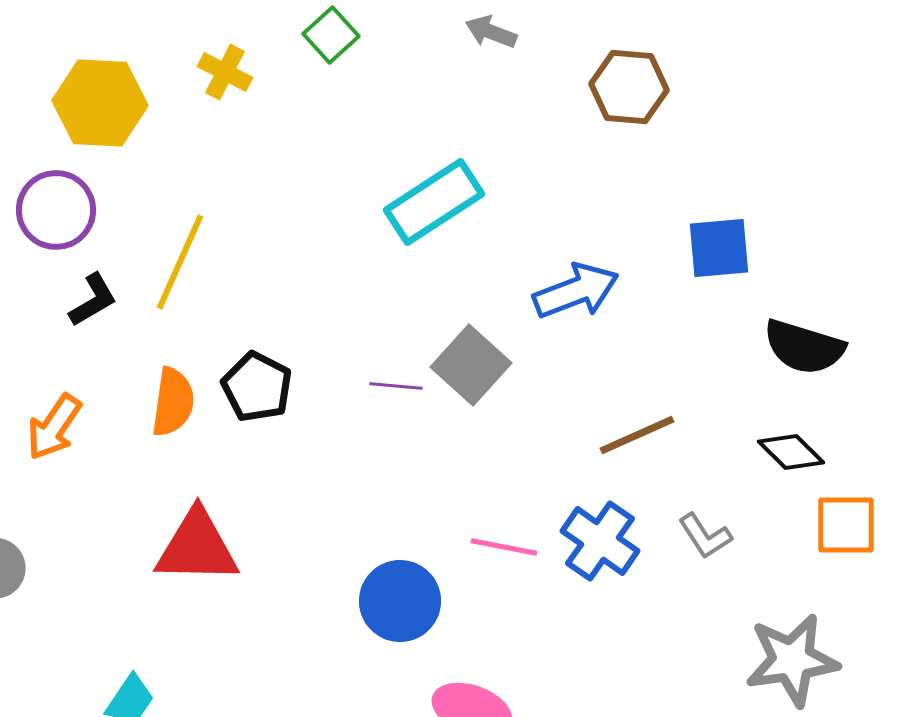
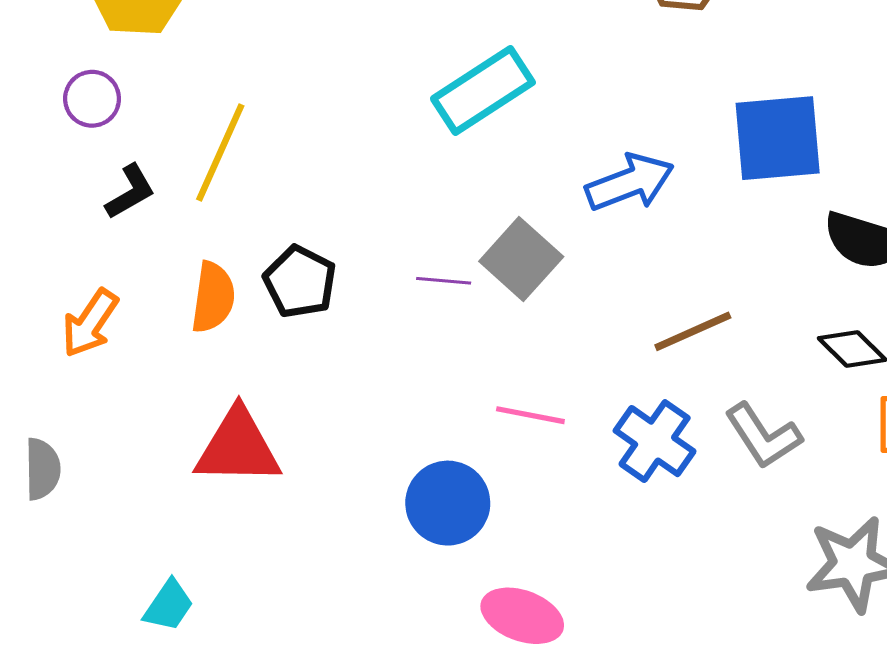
purple circle: (56, 210) -> (92, 99), size x0.7
blue square: (719, 248) -> (778, 138), size x1.4
gray L-shape: (705, 536) -> (763, 436), size x1.4
pink line: (504, 547) -> (530, 415), moved

